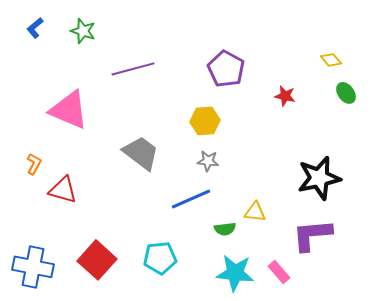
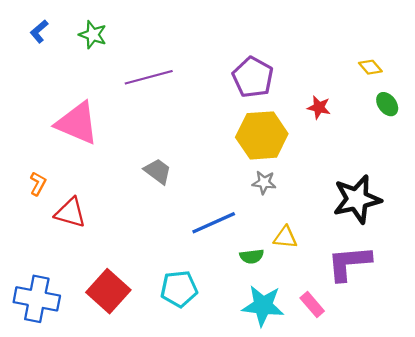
yellow hexagon: (205, 121) -> (262, 135), moved, size x1.5
gray trapezoid: (141, 153) -> (158, 171), size x0.7
gray star: (208, 161) -> (264, 182), moved

